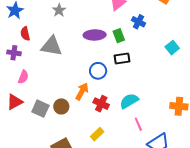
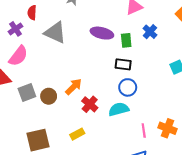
purple cross: (14, 53) -> (15, 29), turned 32
blue circle: (98, 71) -> (128, 87), moved
pink semicircle: (23, 77) -> (18, 56), size x1.5
gray square: (40, 109) -> (27, 93), turned 30
pink line: (138, 124) -> (144, 131), moved

